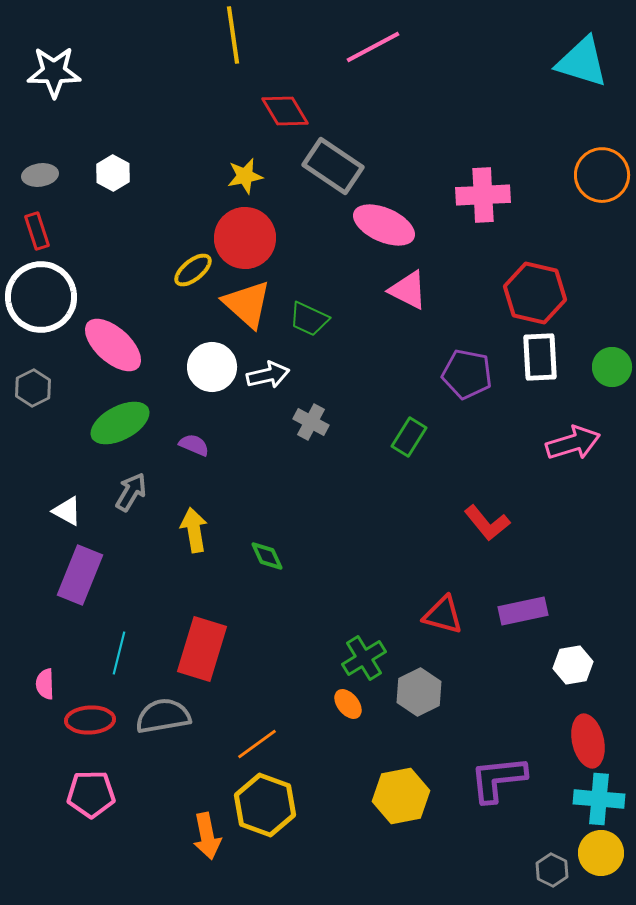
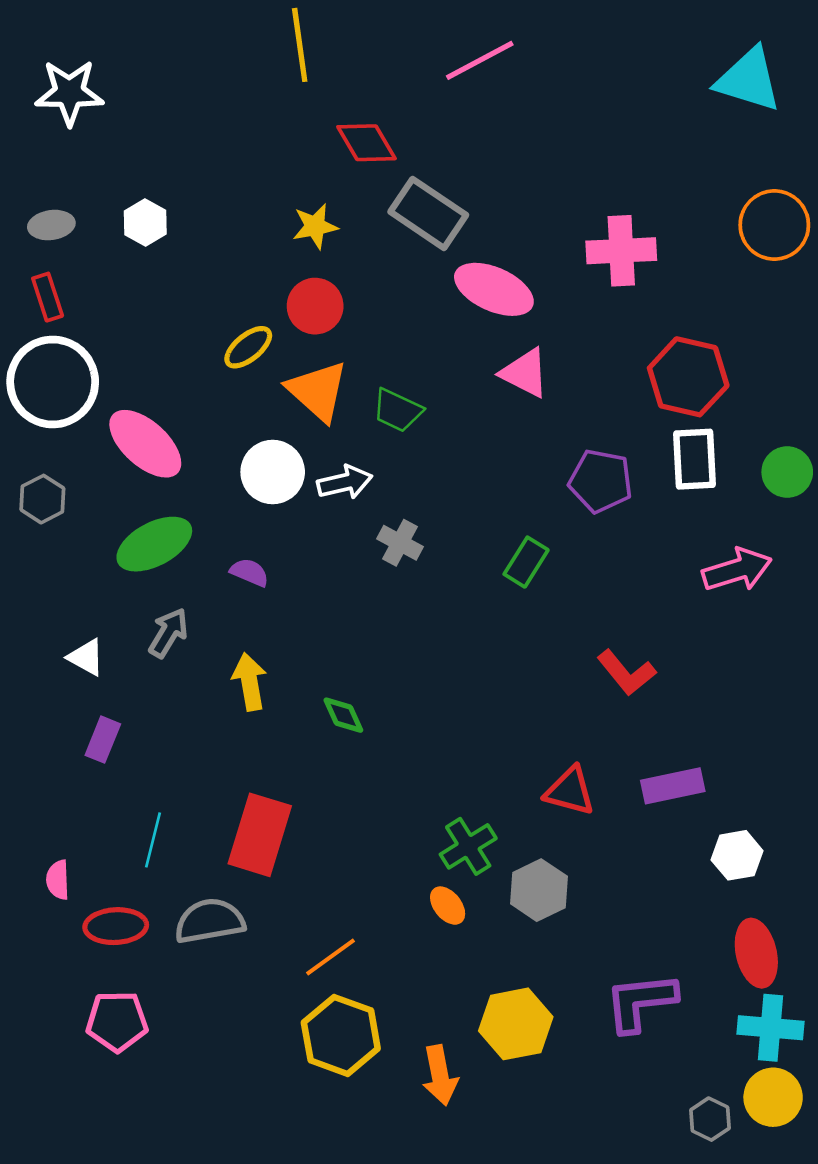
red circle: (245, 238) -> (315, 306), size x0.7
purple rectangle: (80, 575) -> (103, 740), size x0.6
orange arrow: (207, 836) -> (440, 1075), moved

